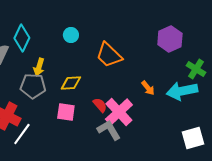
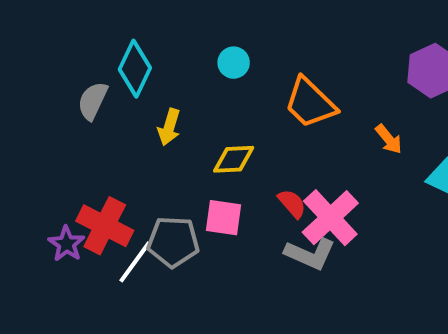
gray pentagon: (33, 86) -> (173, 242), moved
orange arrow: (148, 88) -> (389, 139), moved
gray L-shape: (109, 130) -> (310, 254), turned 145

